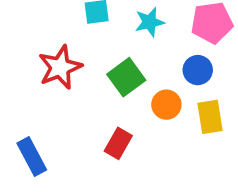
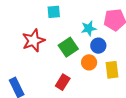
cyan star: (150, 22) -> (89, 28), moved
blue circle: (198, 70) -> (98, 46), moved

